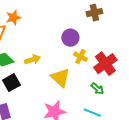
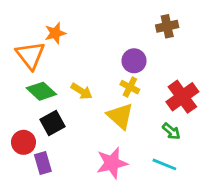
yellow cross: (80, 57) -> (130, 87), moved
yellow arrow: (32, 60) -> (82, 91), turned 49

